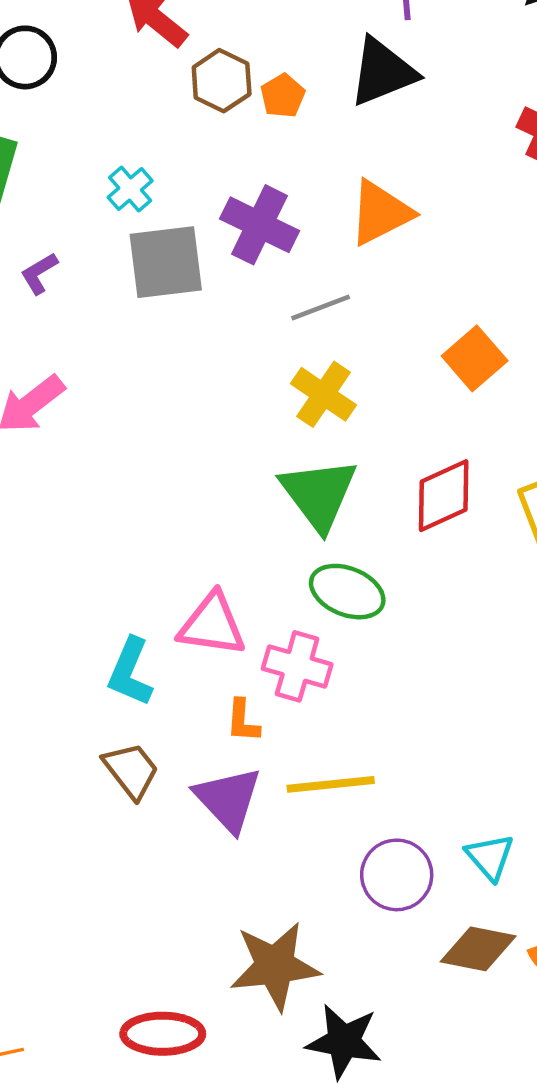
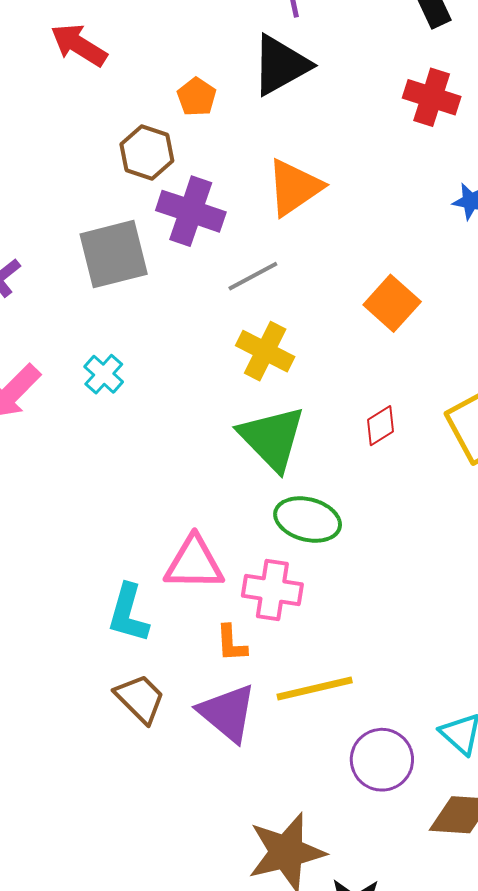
brown hexagon: (222, 81) -> (147, 152), moved
cyan cross: (130, 189) -> (104, 374), moved
red diamond: (444, 496) -> (380, 426), size x0.6

